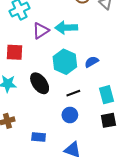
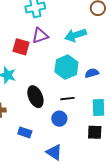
cyan arrow: (66, 28) -> (75, 35), turned -30
purple triangle: (41, 31) -> (40, 36), moved
black ellipse: (40, 83) -> (35, 97), moved

